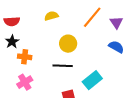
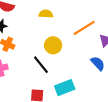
black line: (63, 66) -> (41, 65), turned 30

